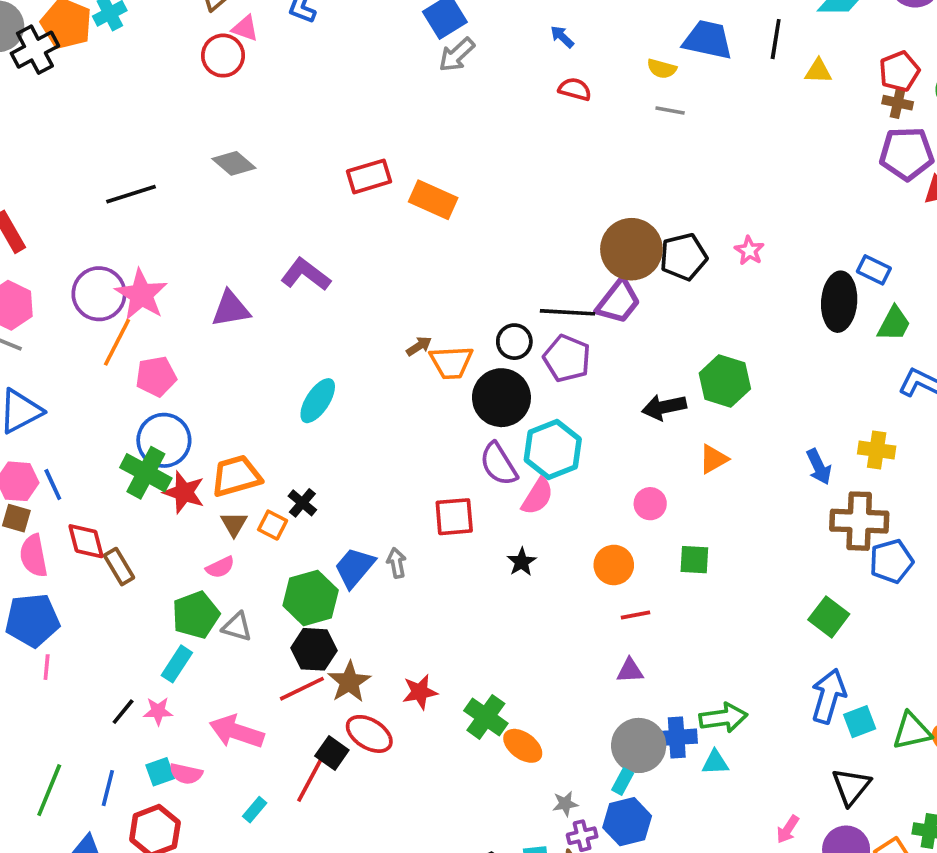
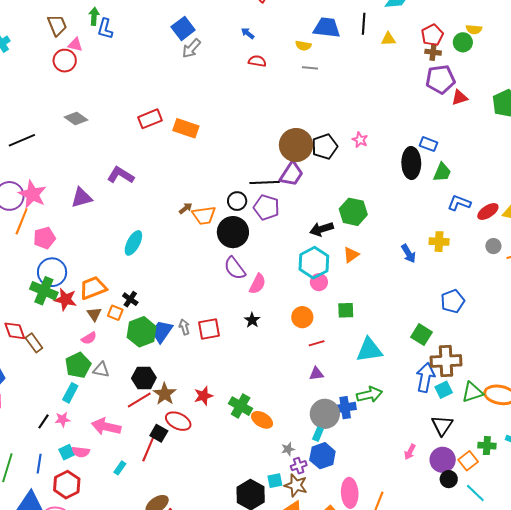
cyan hexagon: (553, 449) -> (314, 263), moved
red square: (454, 517) -> (209, 329), moved
brown cross: (859, 521) -> (446, 361), moved
green hexagon: (311, 598) -> (142, 332), moved
cyan triangle: (715, 762) -> (369, 350), moved, size x1.8

